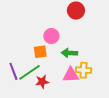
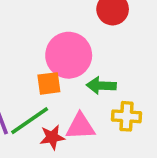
pink circle: (51, 36) -> (69, 55), size x1.6
pink triangle: (71, 75) -> (80, 126), moved

